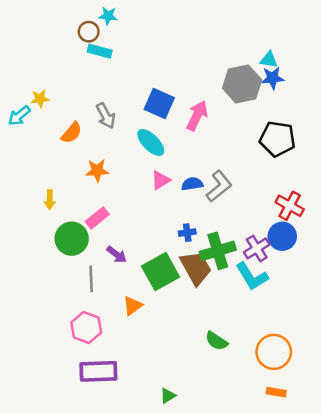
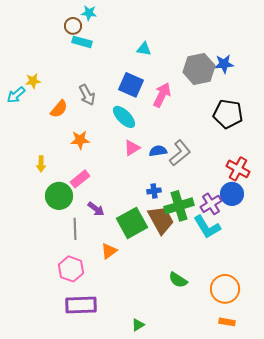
cyan triangle: (269, 60) -> (144, 49), moved

